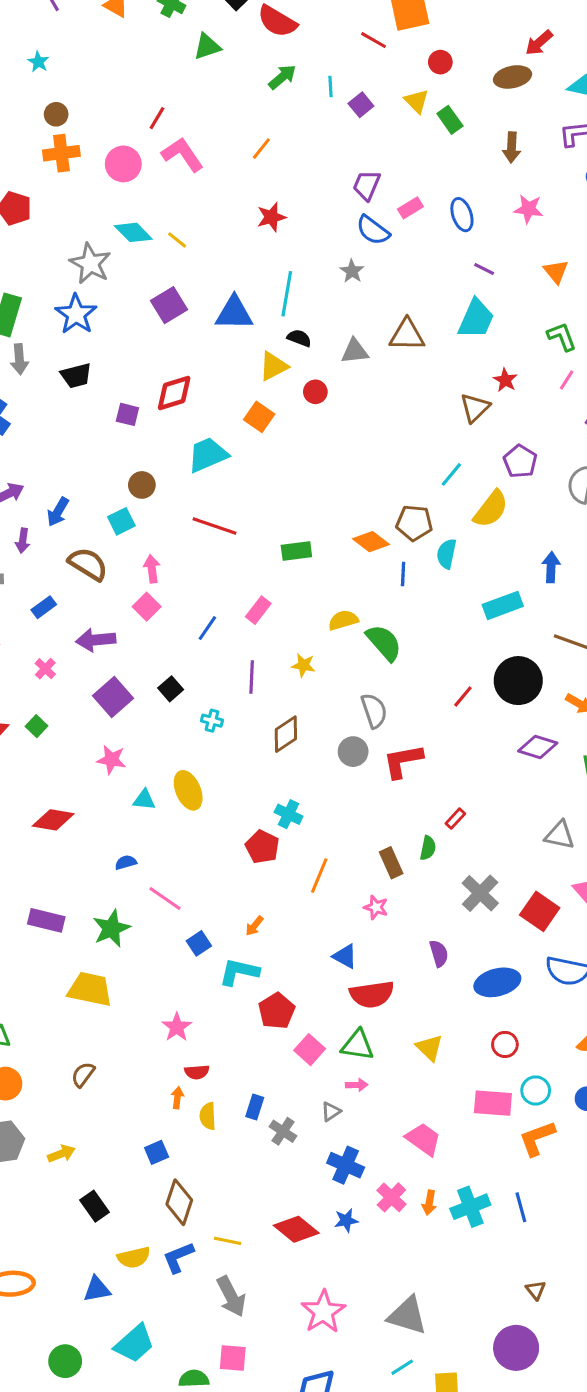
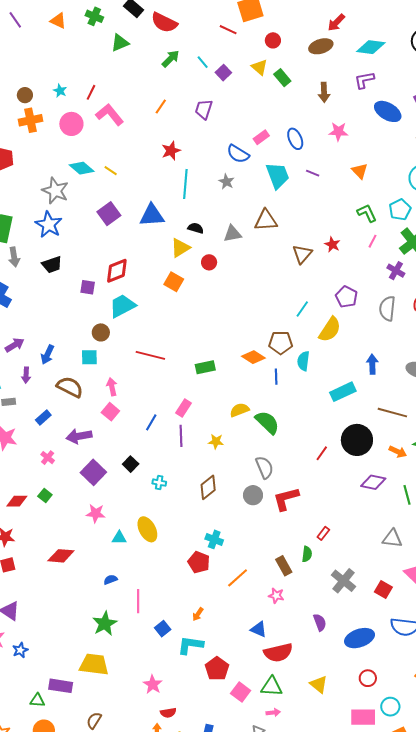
cyan star: (38, 62) -> (60, 91), moved
cyan line: (330, 86) -> (203, 62), turned -32
purple trapezoid: (367, 185) -> (204, 109), moved
cyan line: (287, 294) -> (185, 184), moved
cyan trapezoid: (476, 319) -> (278, 176), moved, turned -40
brown triangle: (475, 408) -> (302, 254), moved
cyan trapezoid: (208, 455) -> (122, 306), moved
cyan square: (121, 521) -> (89, 357), turned 30
purple line: (252, 677) -> (181, 436), moved
orange line: (319, 876) -> (238, 578), turned 30
pink line: (165, 899) -> (138, 601), turned 60
red square: (540, 911) -> (383, 589), size x0.7
purple rectangle: (46, 920) -> (61, 686), moved

